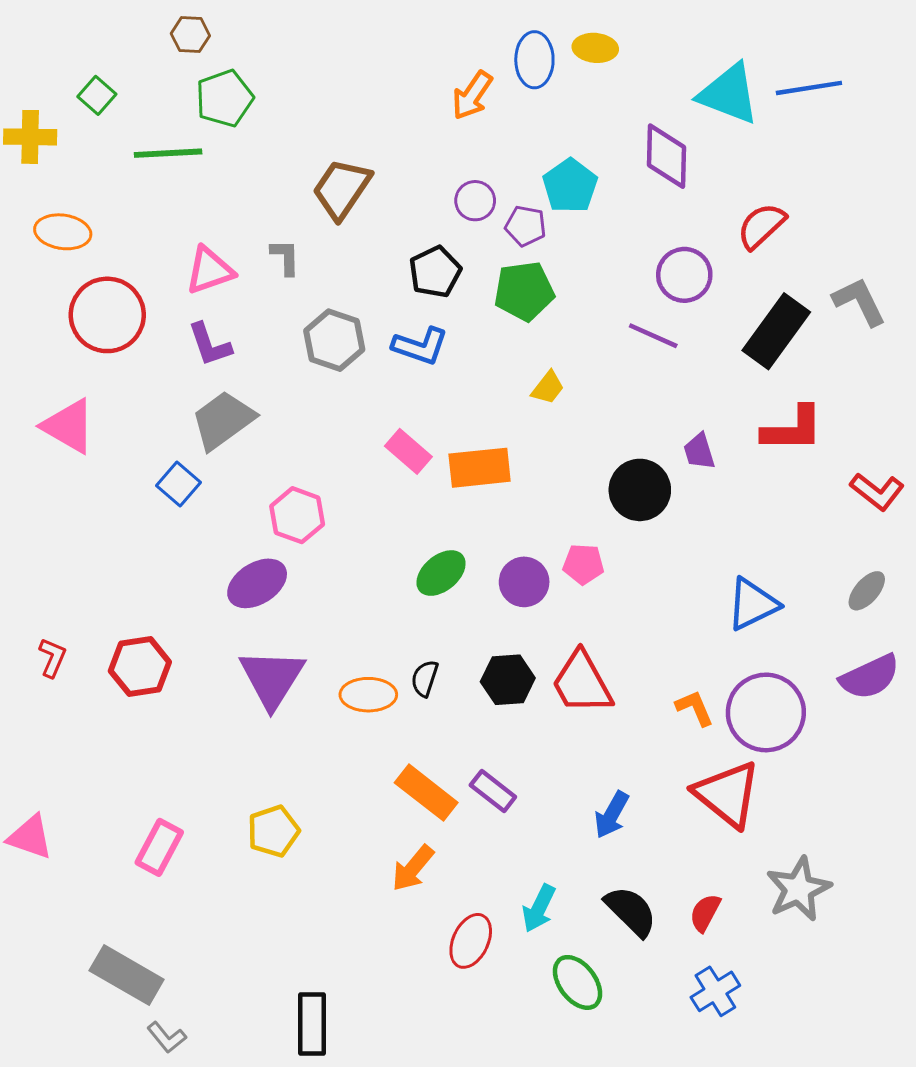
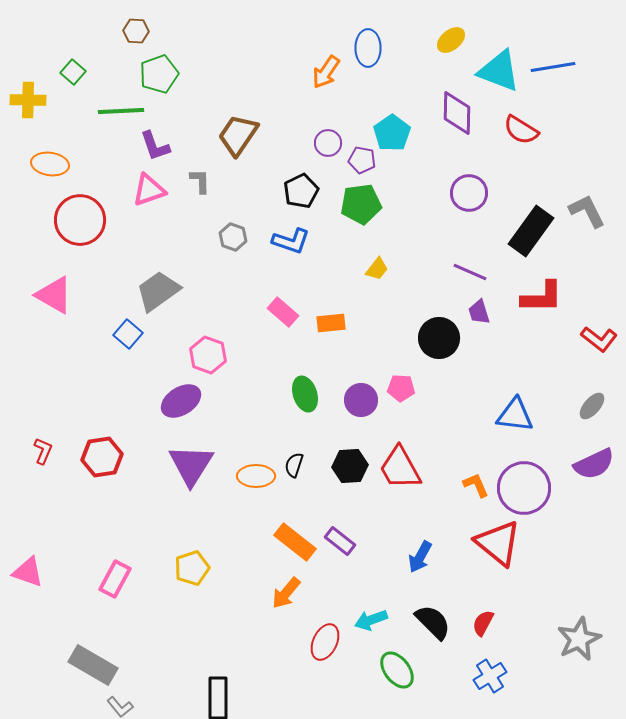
yellow ellipse: (595, 48) -> (451, 40), moved, turned -44
red semicircle: (761, 226) -> (521, 130), moved, turned -105
purple line: (653, 336) -> (470, 272), moved
gray hexagon: (334, 340) -> (233, 237), size x0.7
purple L-shape: (210, 345) -> (155, 146), moved
orange rectangle: (480, 468) -> (331, 323), size x0.7
green ellipse: (441, 573) -> (305, 394), turned -68
blue triangle: (753, 604) -> (515, 415), turned 33
gray star: (799, 889) -> (579, 639), moved
cyan arrow: (539, 908) -> (371, 620), turned 44

